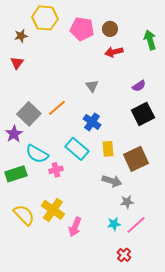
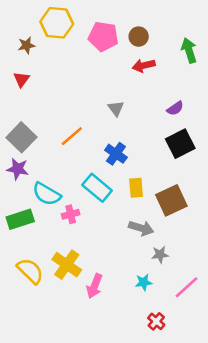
gray square: (29, 114) -> (21, 137), moved
purple star: (14, 134) -> (18, 169), turned -30
pink line: (136, 225) -> (186, 287), moved

